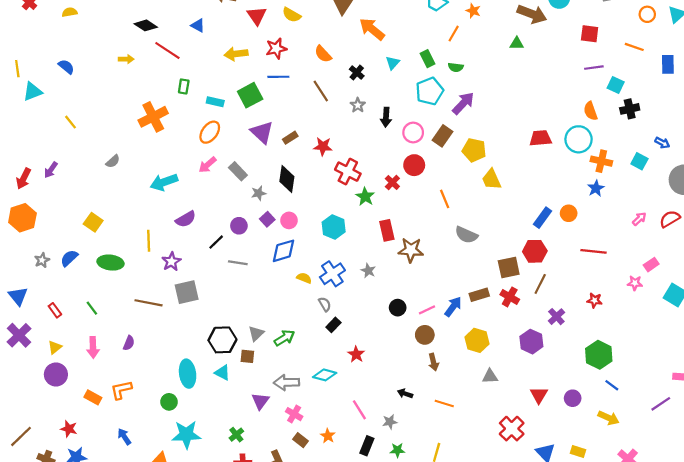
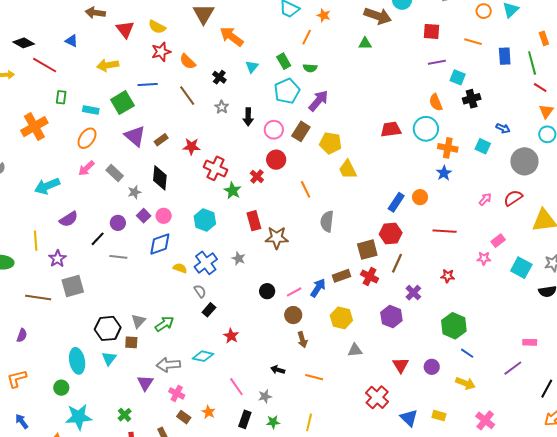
red star: (276, 48) -> (161, 52), moved
gray semicircle: (466, 235) -> (327, 221), turned 75
cyan triangle: (222, 373) -> (109, 358), turned 42

